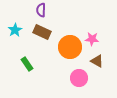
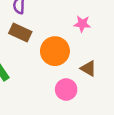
pink star: (92, 39) -> (82, 24), moved

